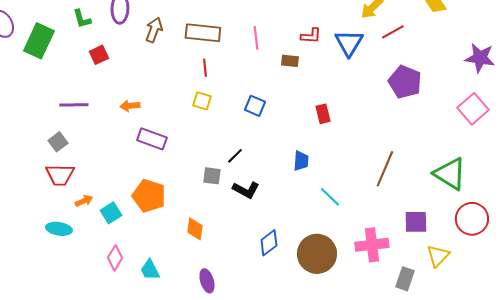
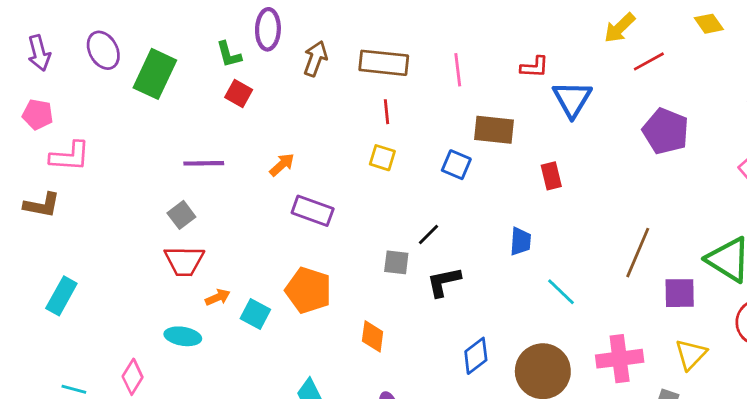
green L-shape: (82, 19) -> (229, 54), moved
blue triangle: (349, 43) -> (572, 99), moved
red square: (99, 55) -> (239, 93), turned -36
brown rectangle: (290, 61) -> (494, 130), moved, size x1.6
orange arrow: (130, 106) -> (282, 165), turned 144
black L-shape: (246, 190) -> (444, 282), turned 140
cyan square: (111, 213) -> (255, 314), turned -30
purple square: (416, 222) -> (680, 293), moved
yellow triangle: (438, 256) -> (691, 354), moved
pink diamond: (115, 258) -> (133, 377), moved

